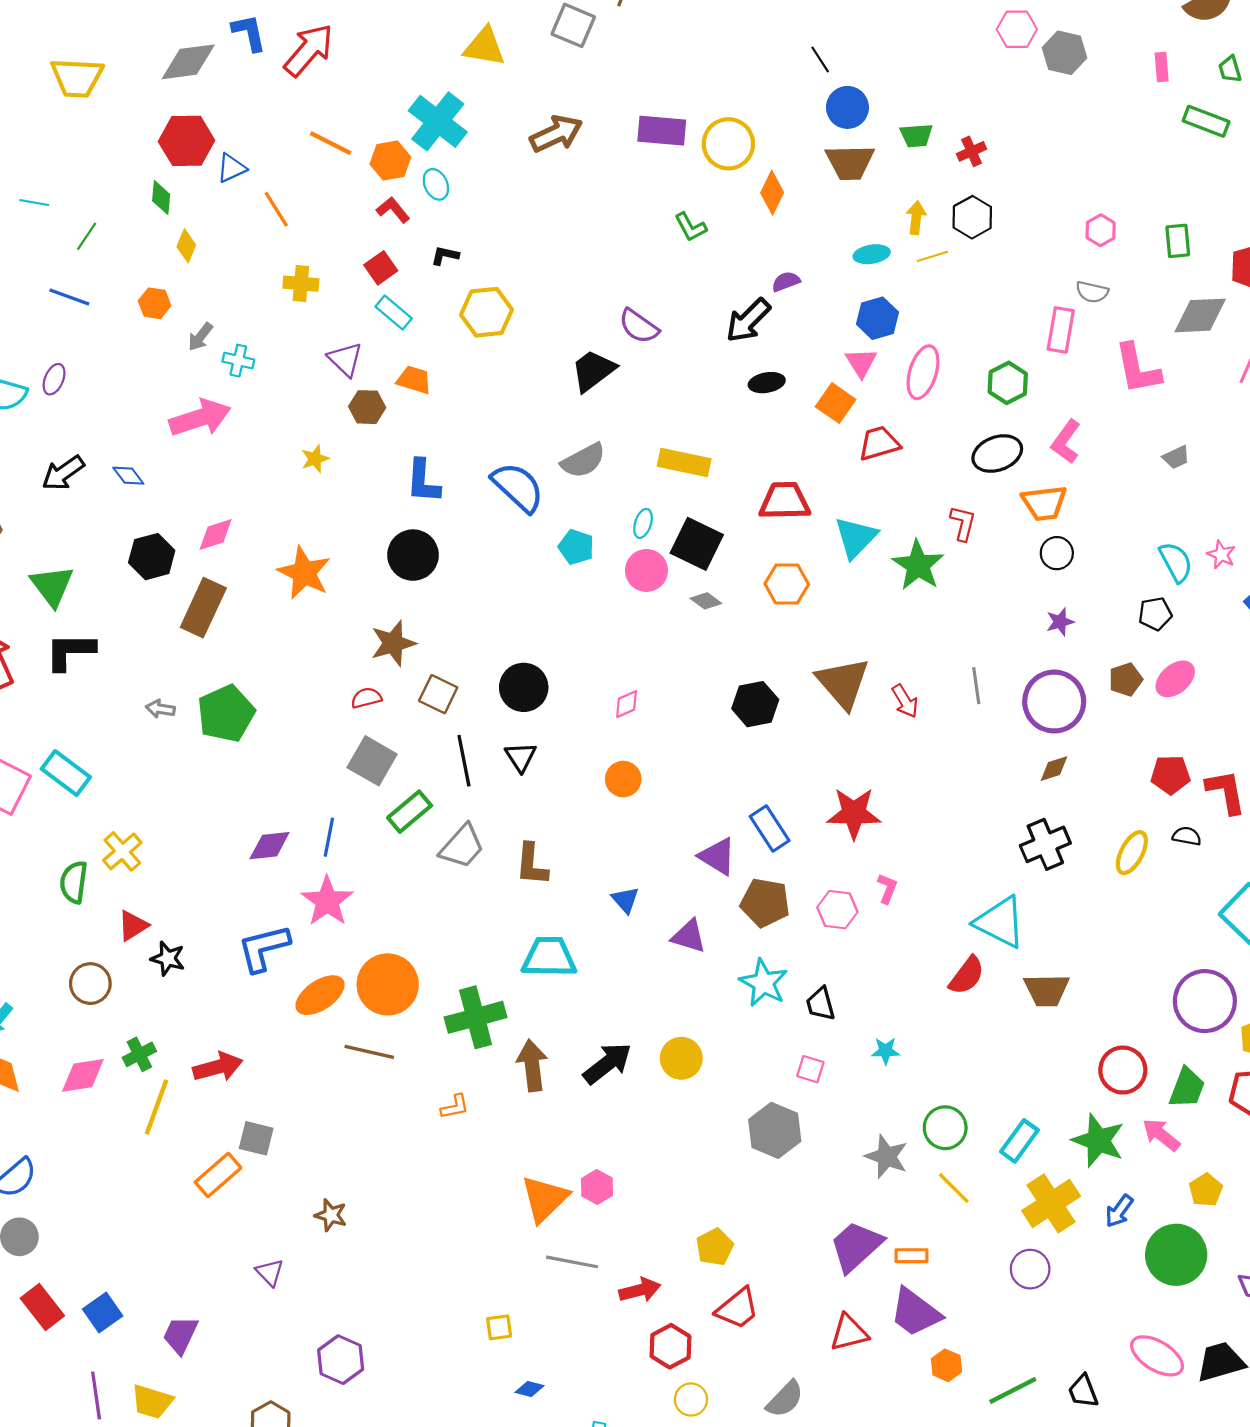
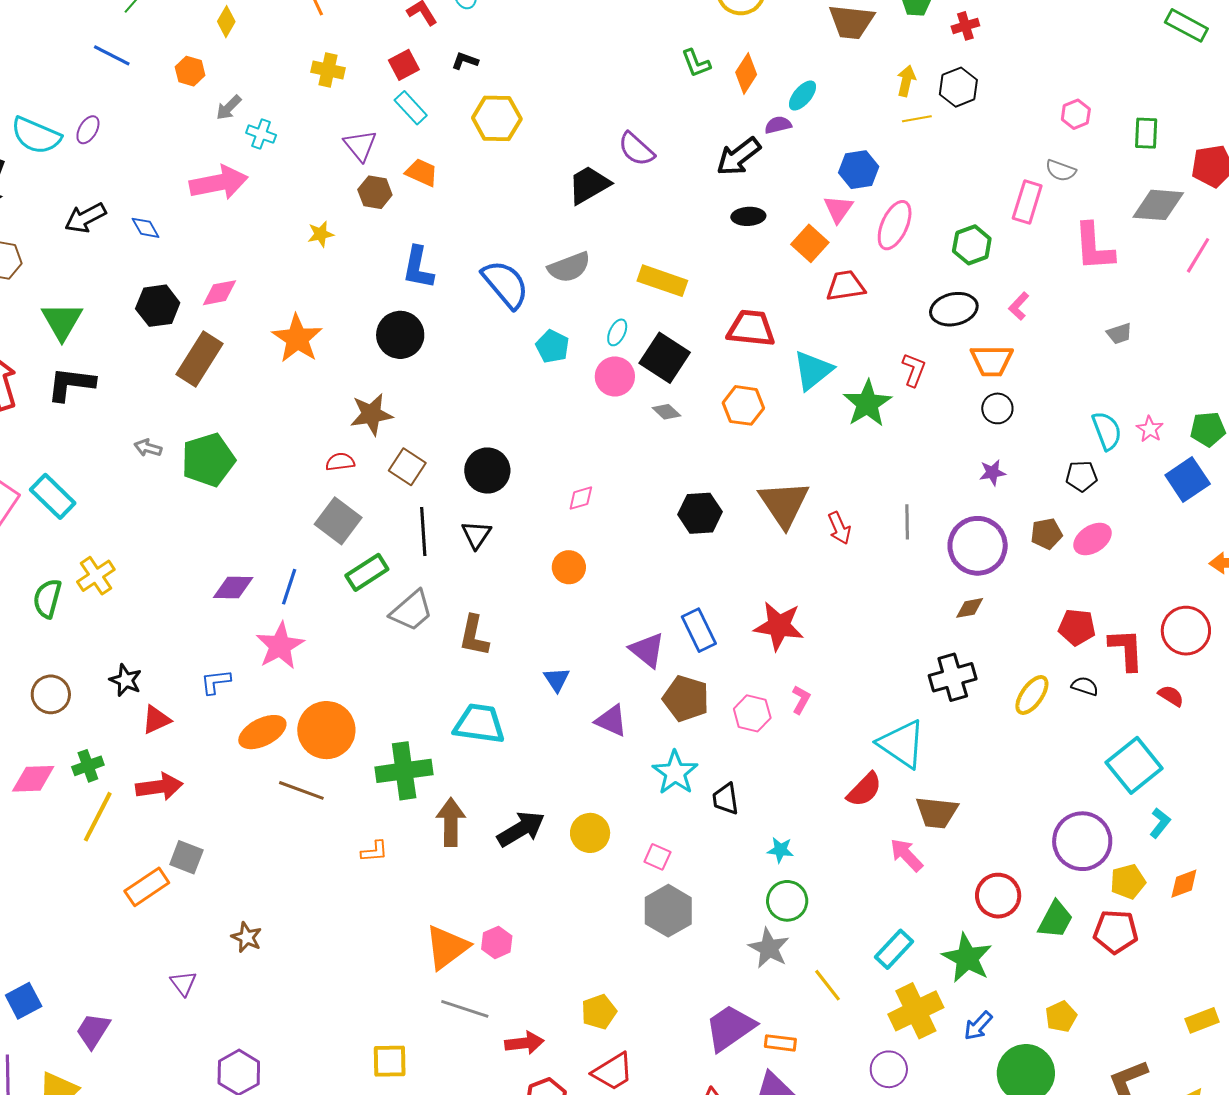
orange diamond: (772, 193) -> (746, 73), moved
cyan ellipse: (872, 254) -> (802, 96), moved, turned -48
pink L-shape: (1066, 442) -> (1019, 306), size x0.7
red triangle: (133, 926) -> (156, 720), moved
blue L-shape: (264, 948) -> (216, 682), size x0.6
pink square: (810, 1069) -> (657, 857), moved
green circle: (945, 1128) -> (787, 901), moved
pink arrow: (1161, 1135) -> (906, 855), moved
yellow square: (499, 1327) -> (390, 1061), size x1.4

